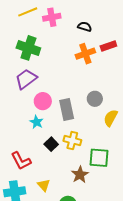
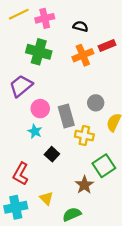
green cross: (28, 48) -> (39, 52), moved
yellow cross: (72, 141) -> (84, 136), moved
green square: (99, 158) -> (104, 166), turned -35
red L-shape: (21, 161) -> (21, 174), turned 60

